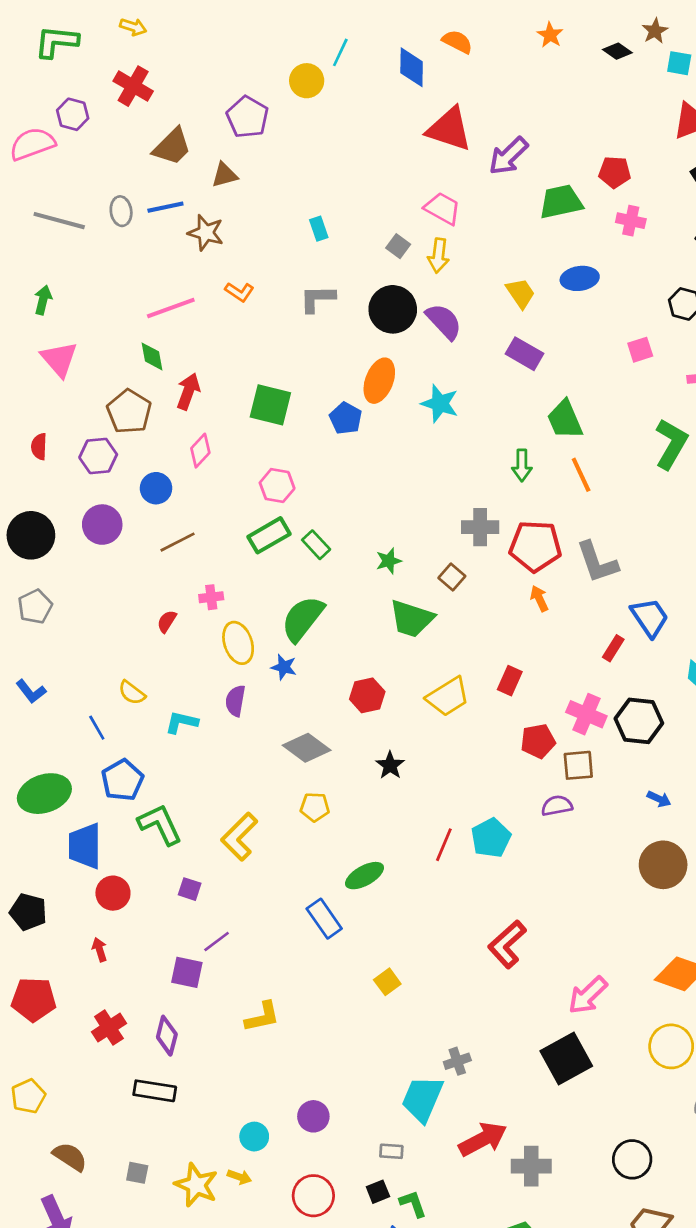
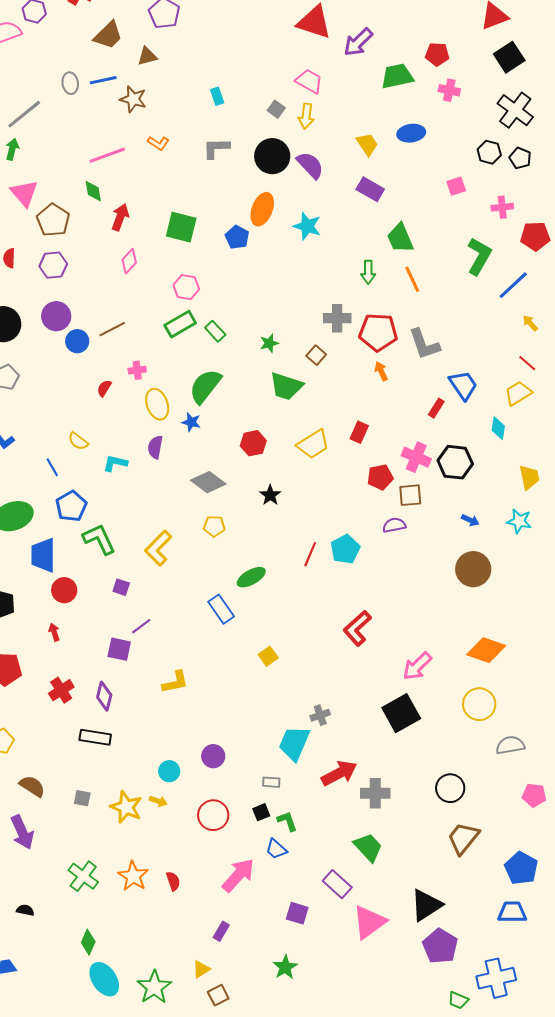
gray line: (59, 221) -> (24, 114), moved, turned -54
brown pentagon: (129, 412) -> (53, 220), moved
blue circle: (156, 488) -> (77, 341), moved

